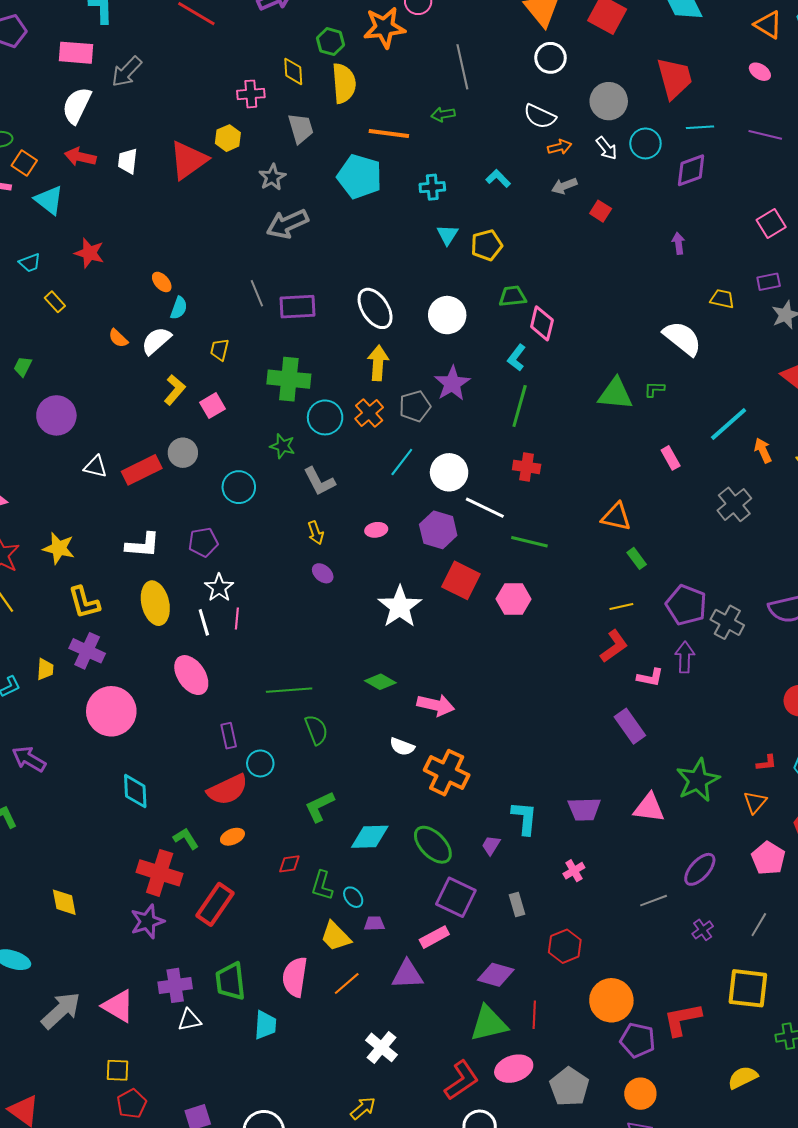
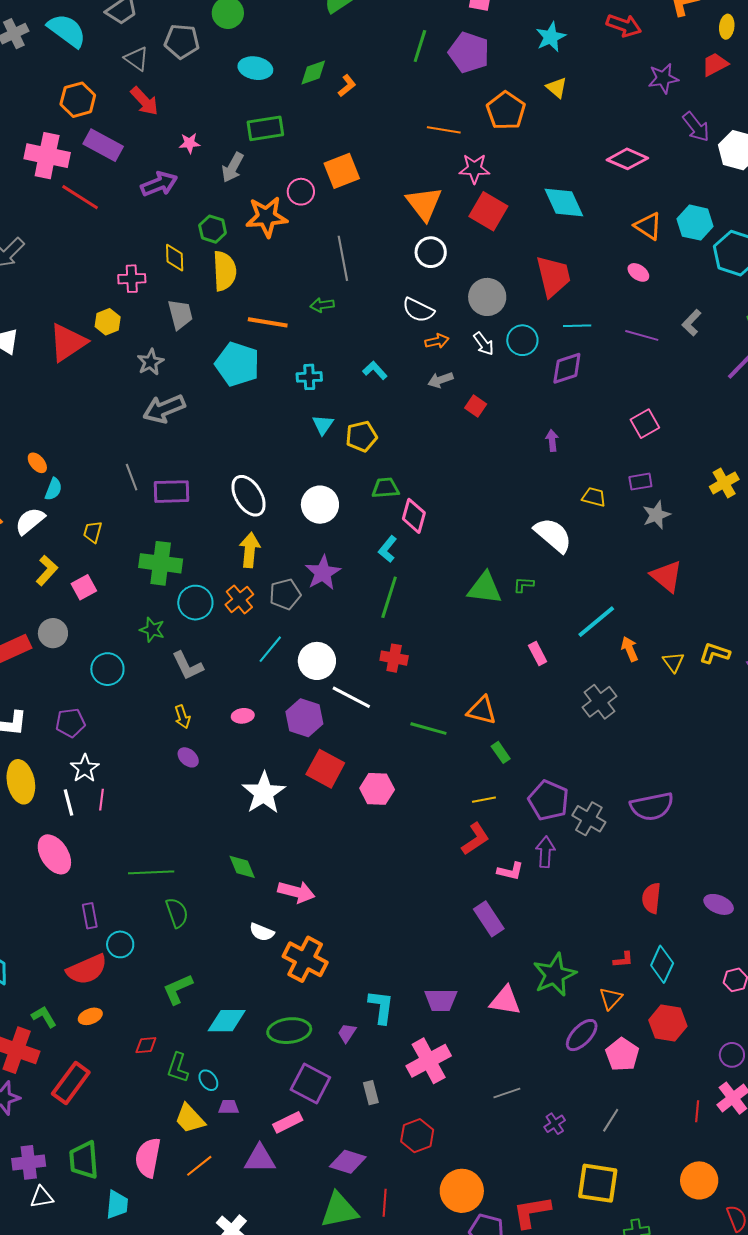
green line: (529, 542) -> (428, 729), moved
green diamond: (380, 682) -> (242, 867), turned 36
green ellipse: (433, 845) -> (289, 1031), turned -54
purple ellipse: (700, 869) -> (582, 1035), moved
pink cross: (574, 871) -> (429, 1061), size x2.0

